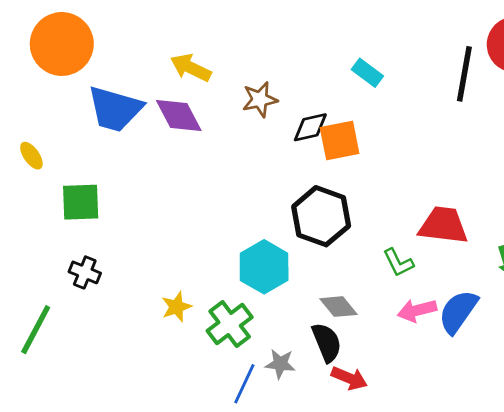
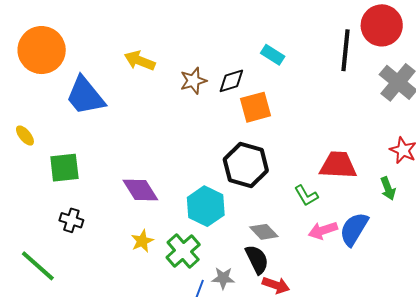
blue trapezoid: (115, 109) -> (85, 96), turned 39
purple diamond: (179, 116) -> (140, 190), moved
black diamond: (310, 127) -> (231, 81), moved
green line: (36, 330) -> (38, 266), turned -72

